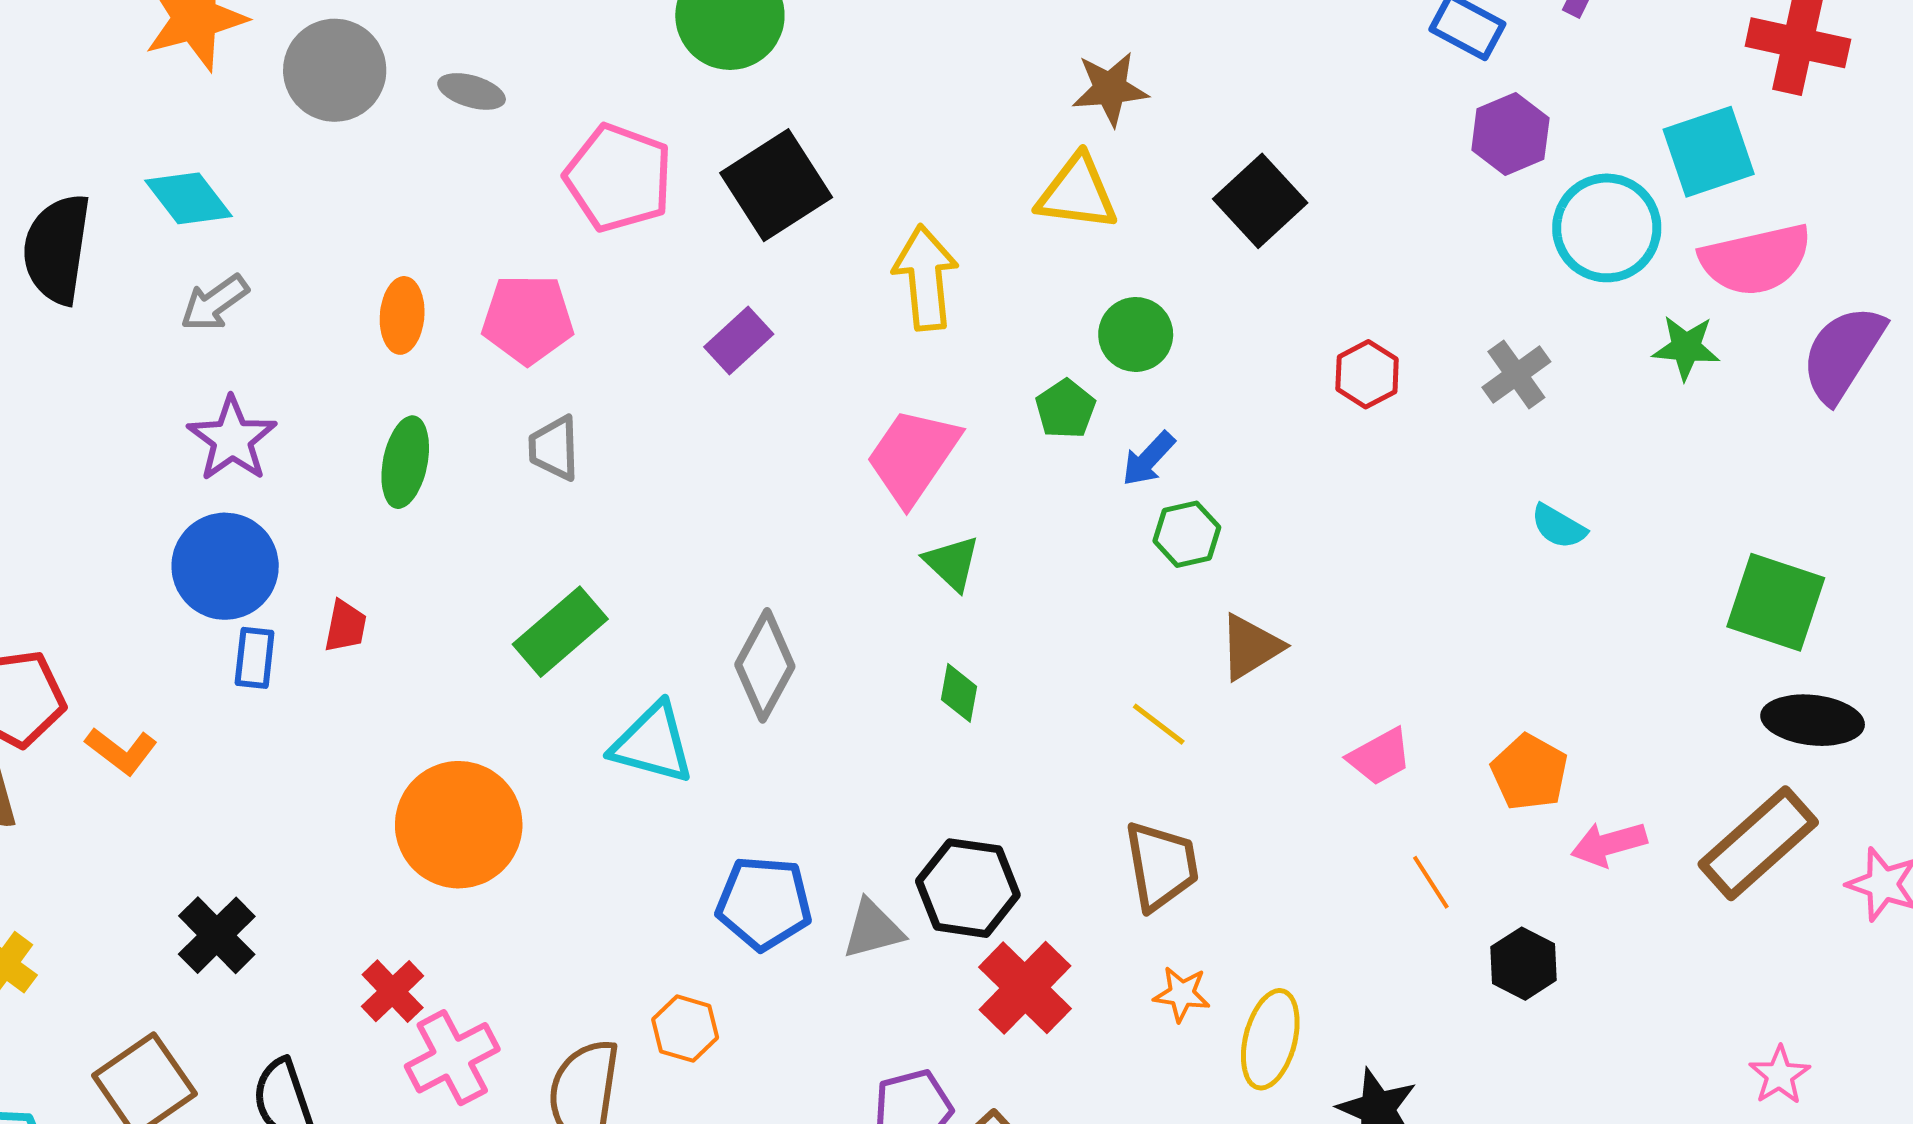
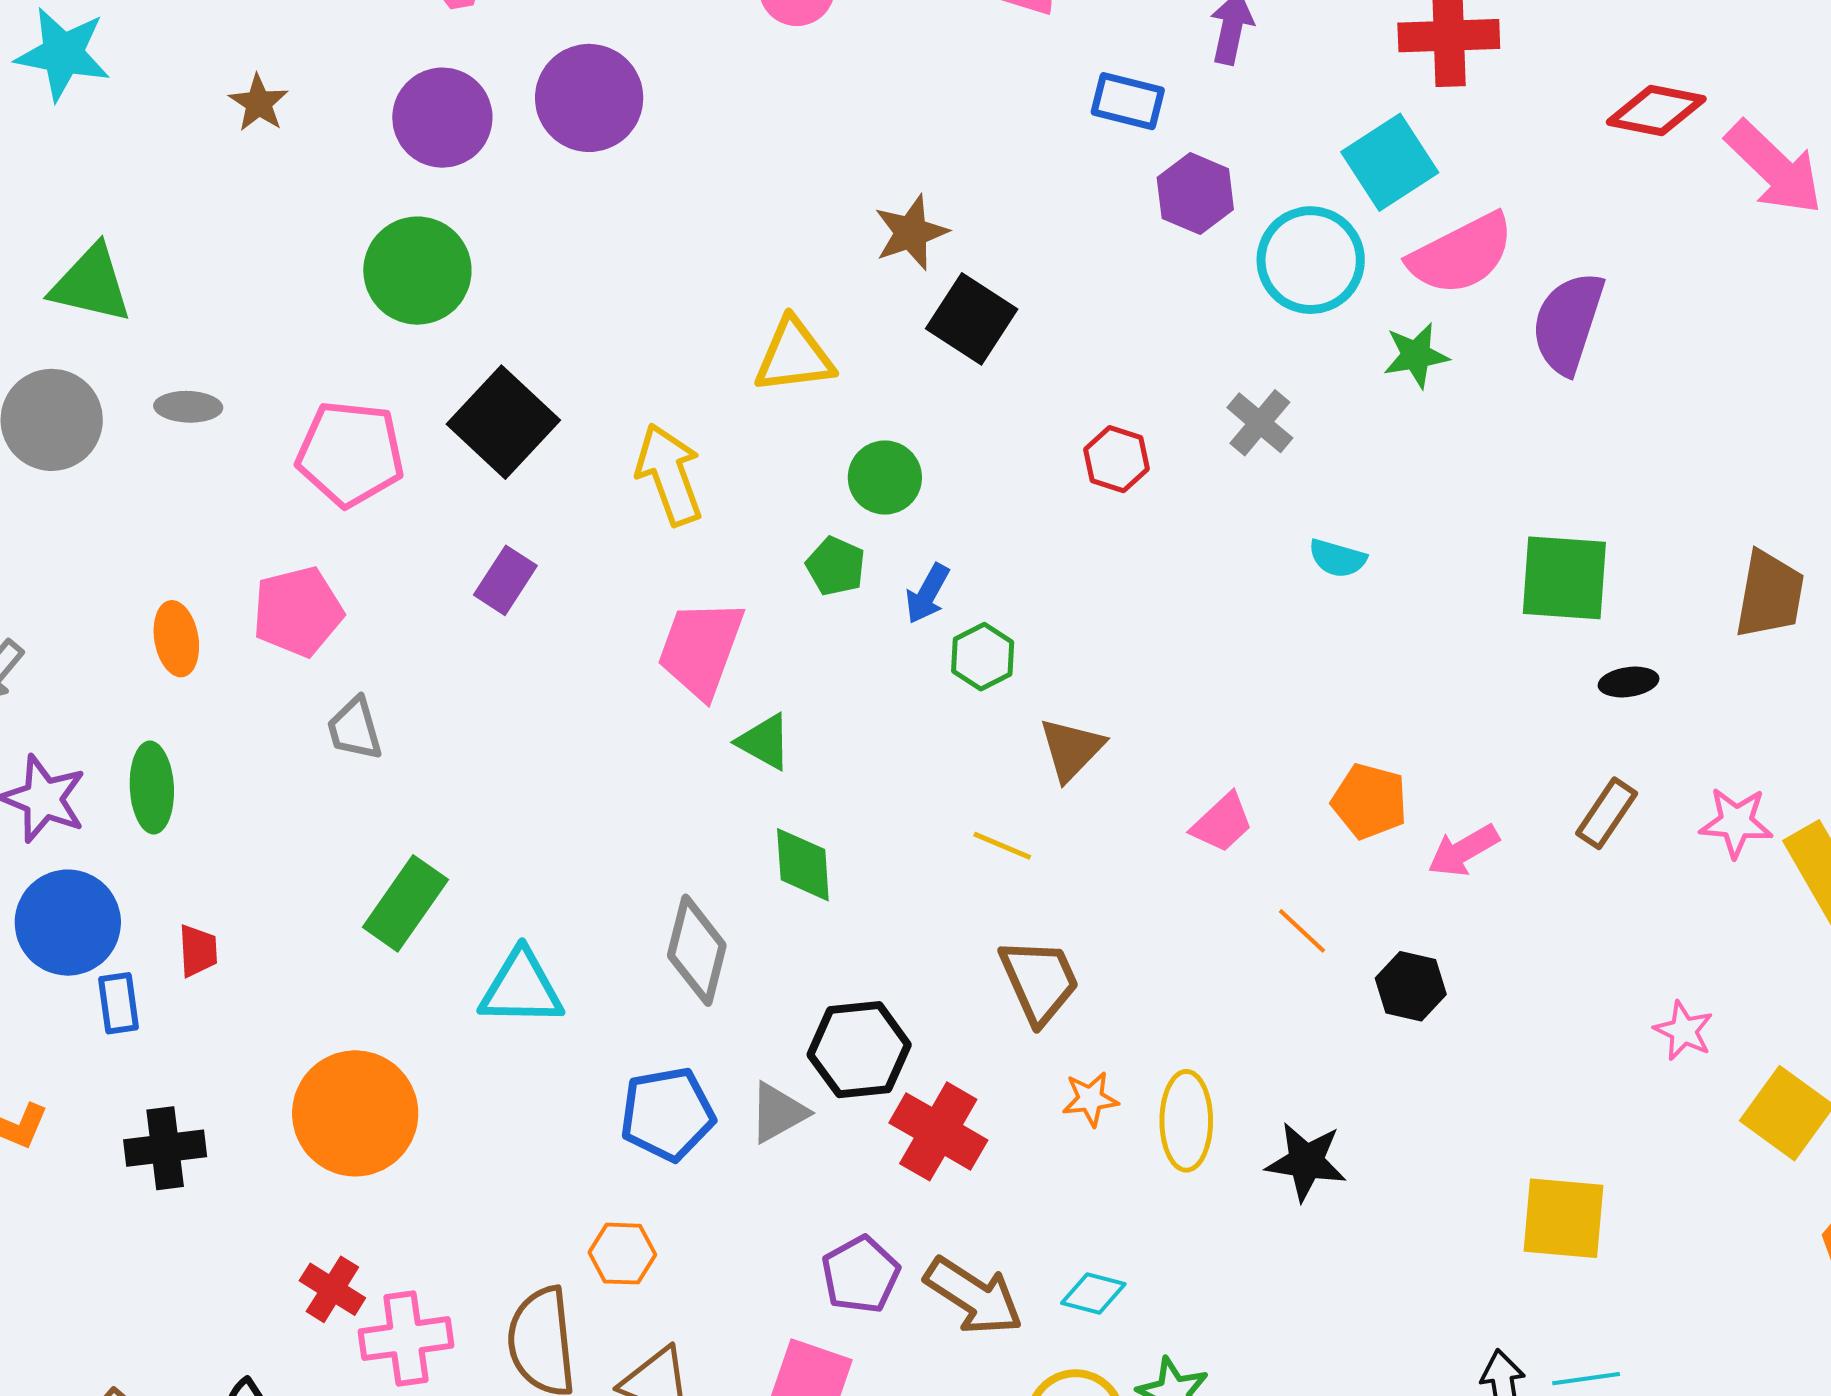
brown star: (1110, 89) -> (911, 232), moved
green ellipse: (405, 462) -> (152, 788), moved
gray diamond: (765, 665) -> (697, 950), moved
green diamond: (959, 693) -> (803, 865), size x1.4
black ellipse: (1813, 720) -> (1629, 682), size x0.6
brown rectangle: (1758, 843) -> (1607, 813), size x0.6
black cross: (217, 935) -> (165, 1148), moved, turned -38
pink cross: (452, 1058) -> (406, 1339), turned 34

